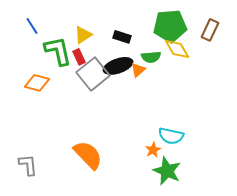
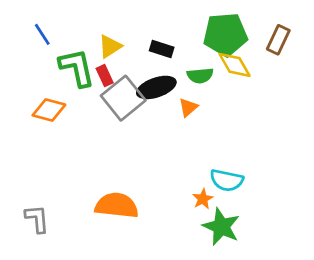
orange triangle: (138, 70) -> (188, 107), moved
orange semicircle: (88, 155) -> (117, 205), turned -40

